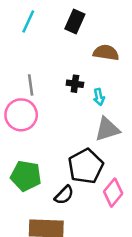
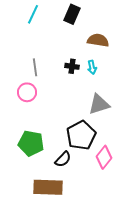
cyan arrow: (99, 97) -> (92, 67), moved
pink circle: (21, 115) -> (27, 92), size x0.7

